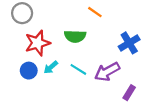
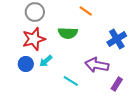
gray circle: (22, 13) -> (35, 12), moved
cyan line: (78, 69) -> (71, 81), moved
purple arrow: (107, 72) -> (97, 65), turned 40

